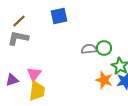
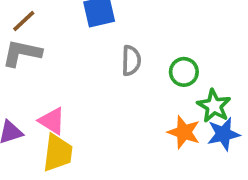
gray semicircle: (89, 49) -> (131, 61), moved, turned 98
pink triangle: (34, 74) -> (52, 121), turned -35

